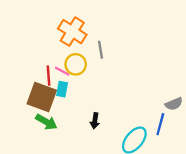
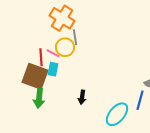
gray line: (100, 50) -> (75, 37), moved
green arrow: (46, 122) -> (39, 98), turned 66

